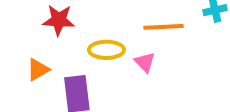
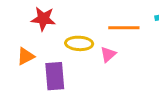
pink triangle: (145, 62) -> (108, 54), turned 30

